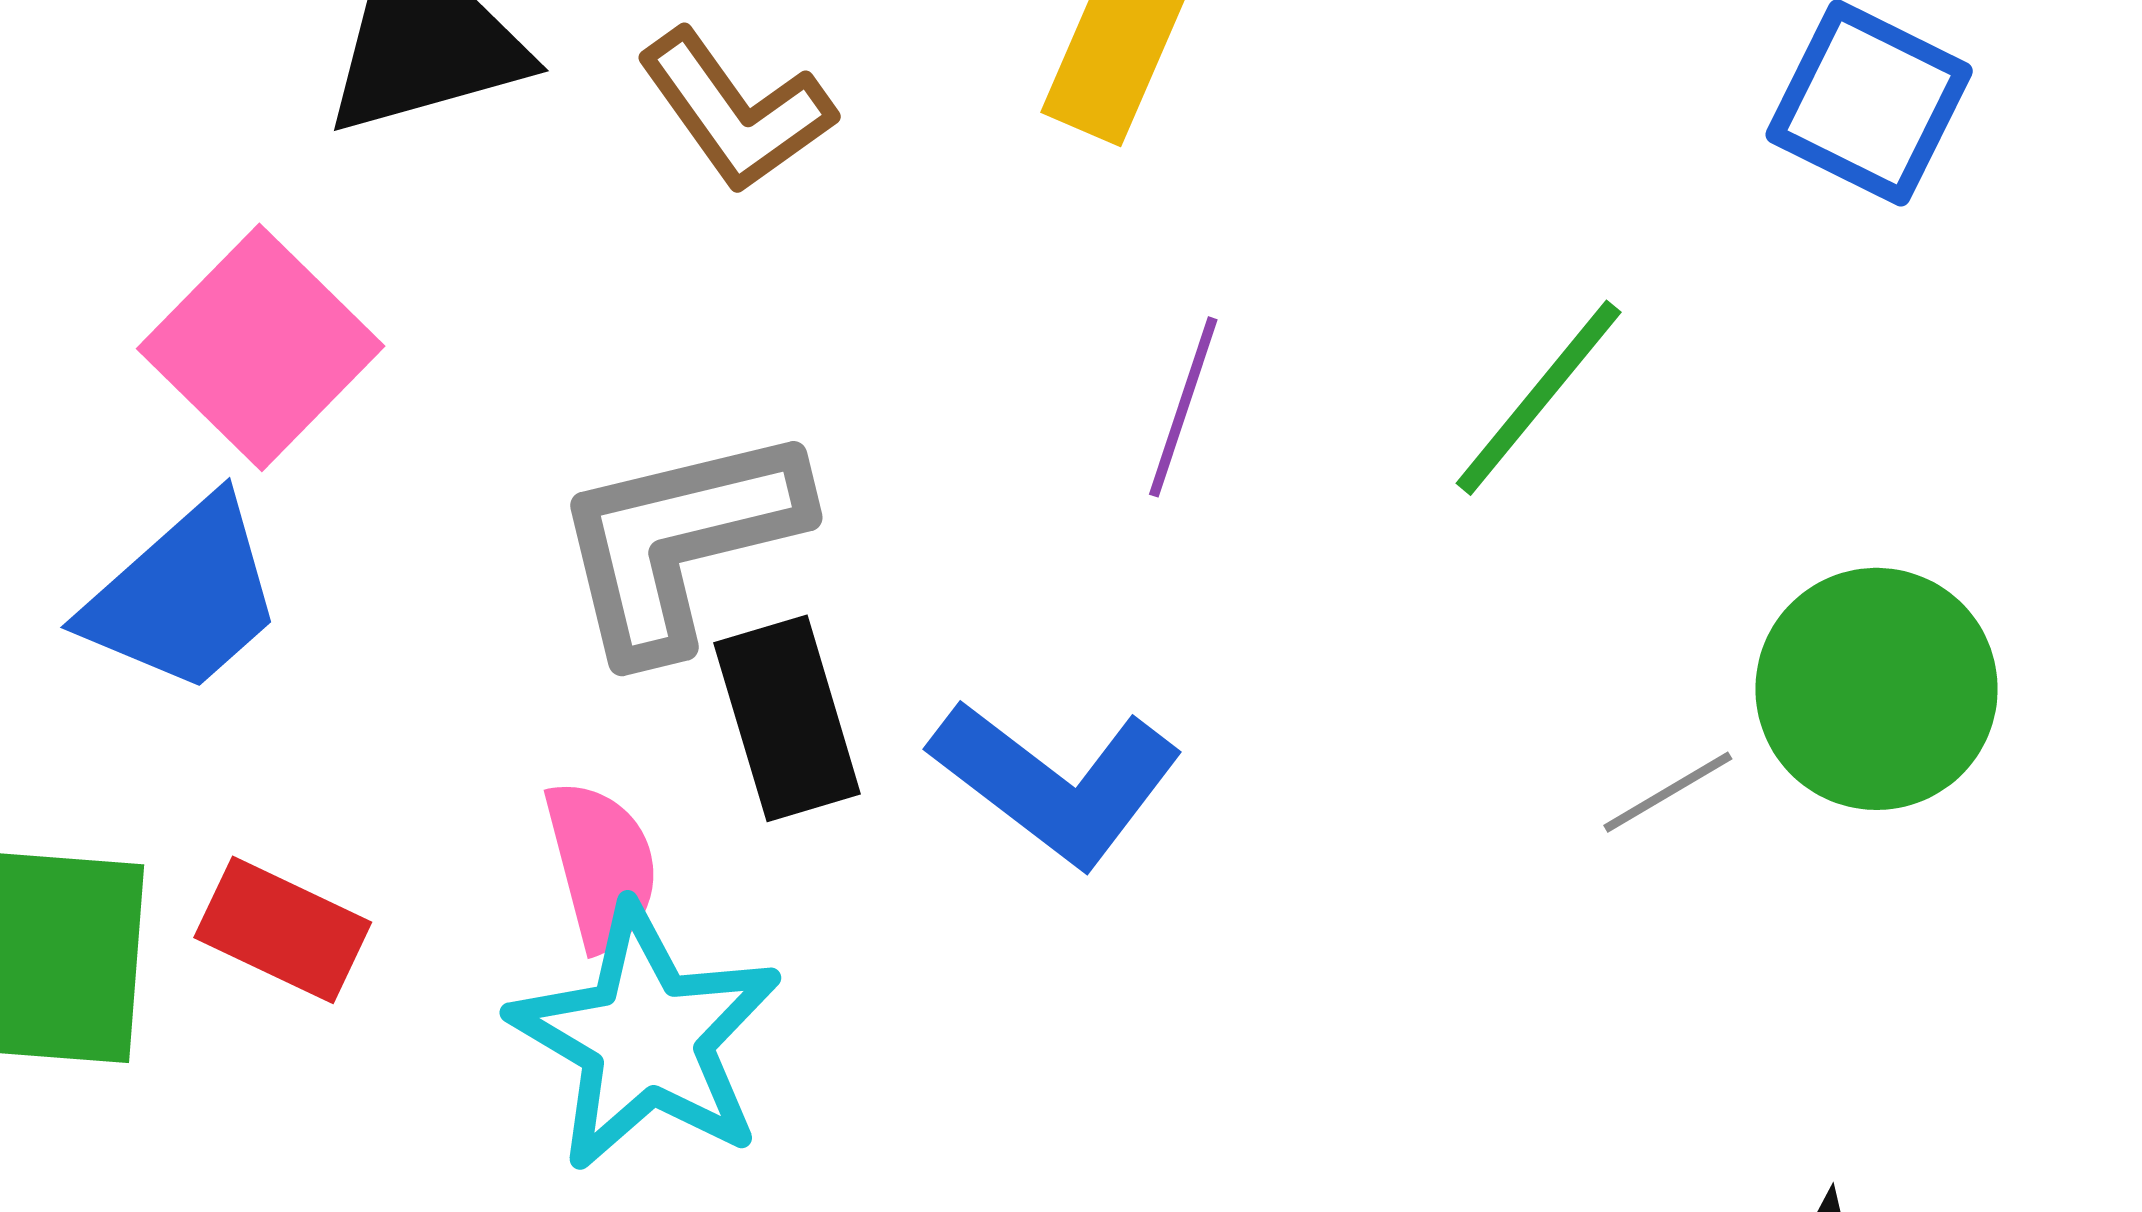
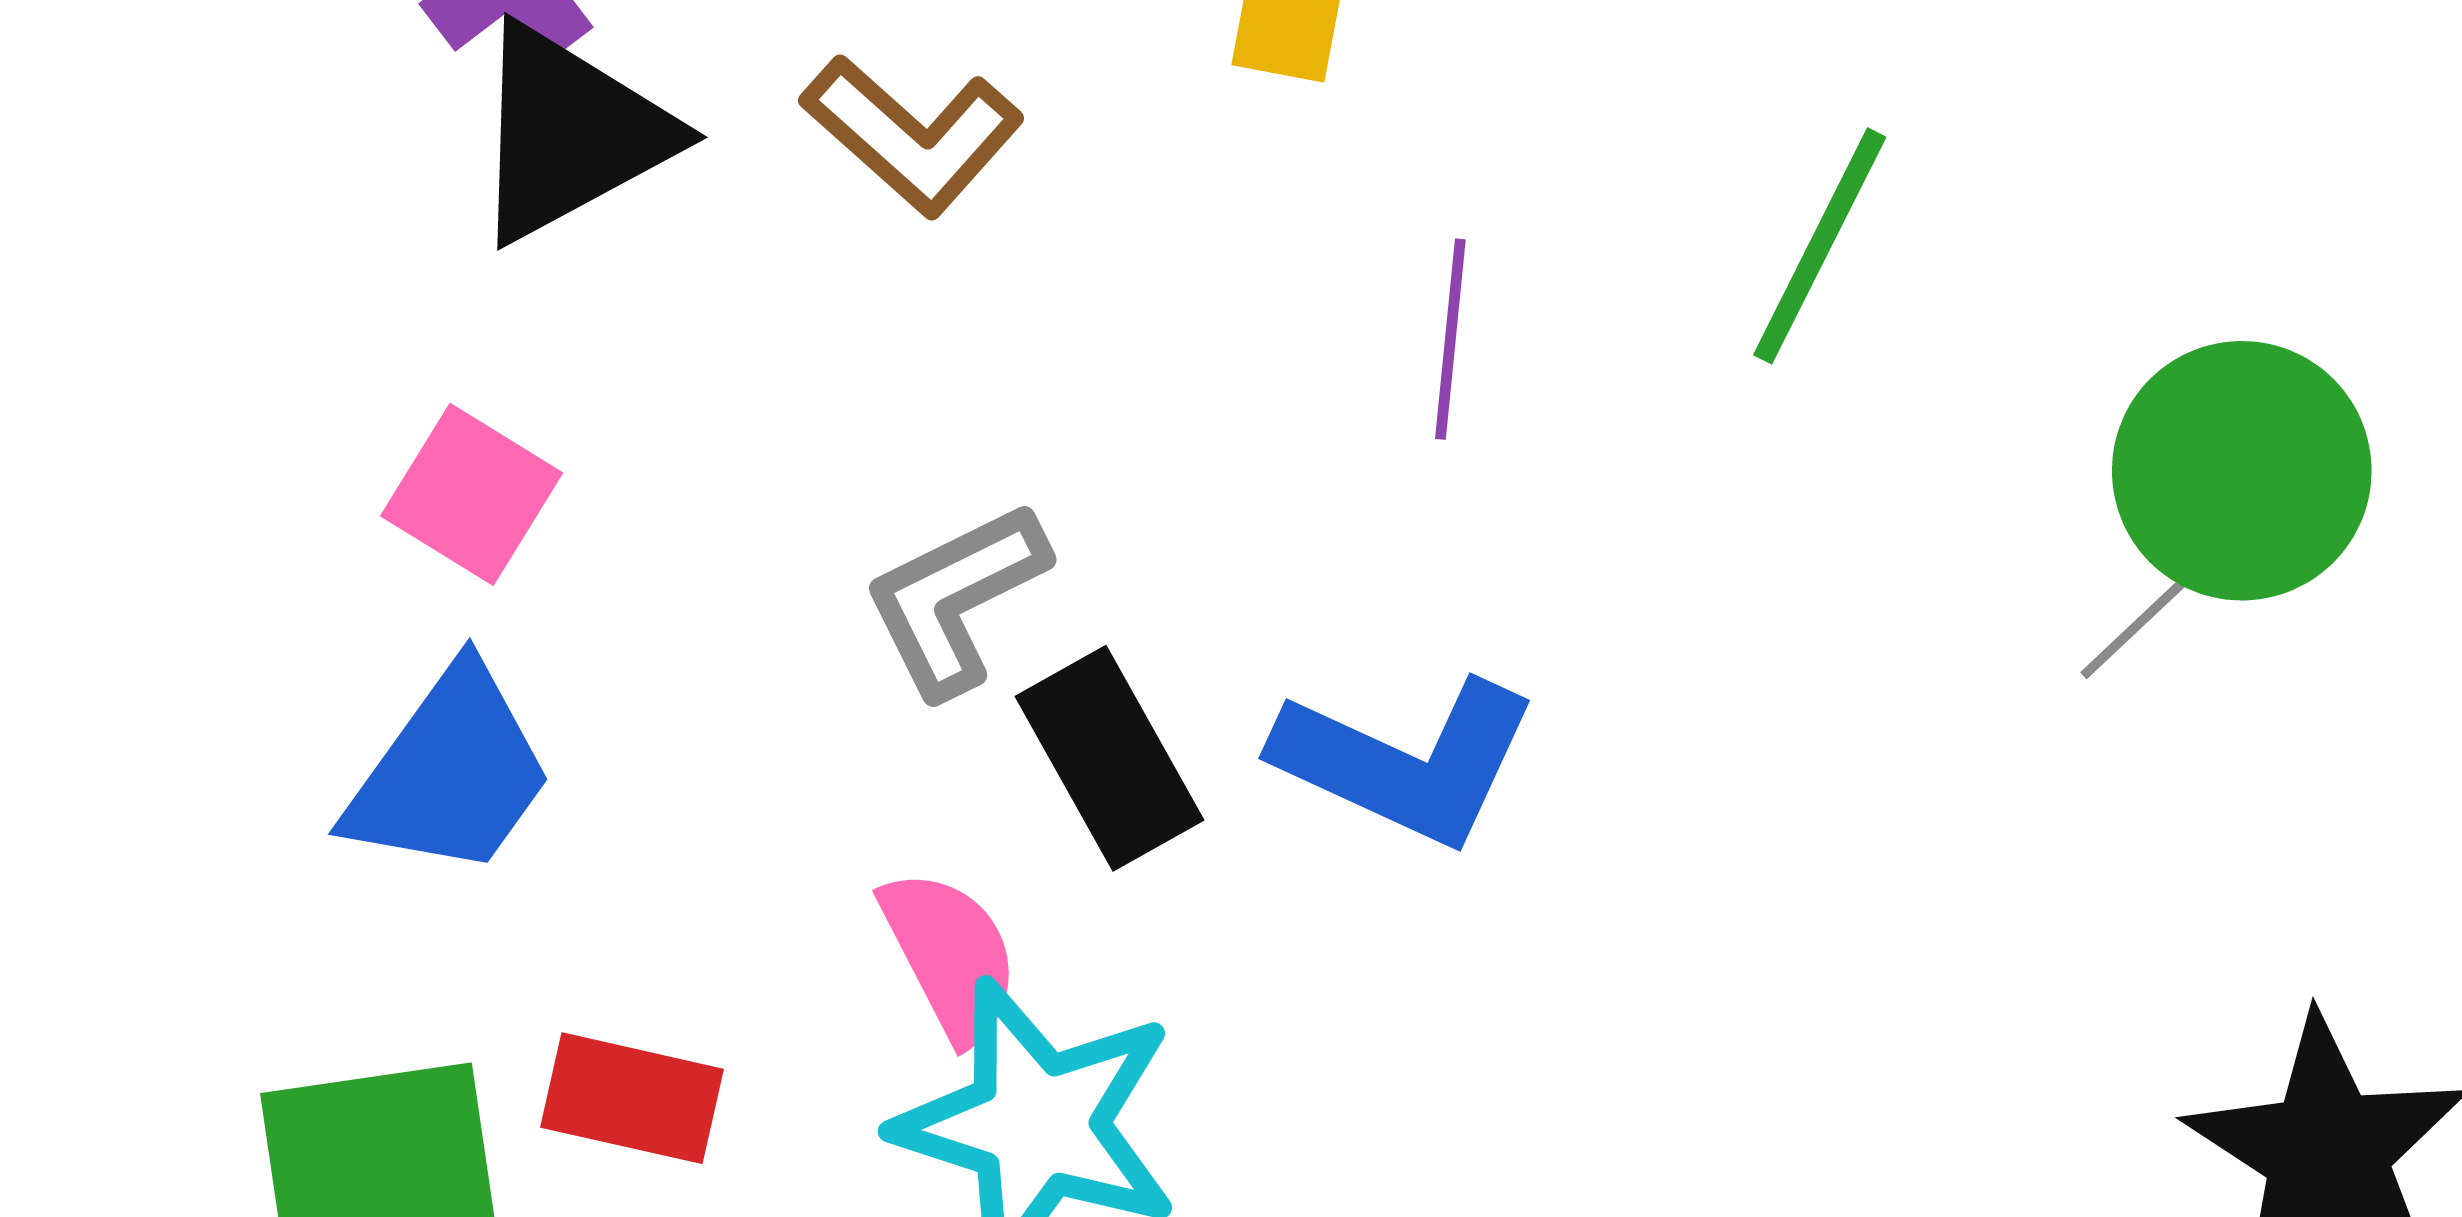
pink square: (261, 347) -> (472, 494), size x0.7
gray L-shape: (680, 541) -> (955, 599), size x0.7
gray line: (1668, 792) -> (2140, 623), moved

